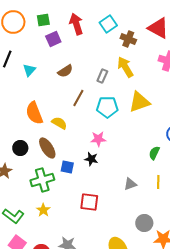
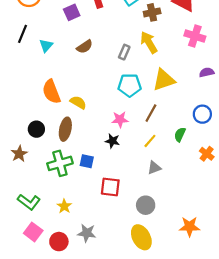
brown cross: (128, 39) -> (152, 12), turned -35
brown line: (78, 98) -> (151, 113), moved
brown ellipse: (47, 148) -> (65, 129), turned 45
blue square: (67, 167) -> (87, 161), moved
yellow line: (158, 182) -> (150, 141), moved, turned 40
yellow star: (43, 210) -> (64, 206), moved
gray circle: (144, 223) -> (146, 205), moved

